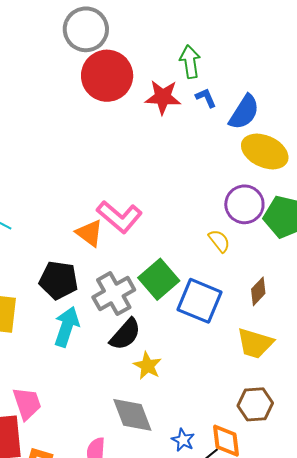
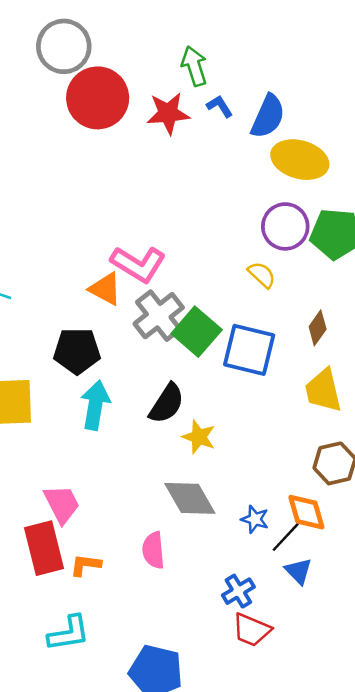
gray cross: (114, 294) -> (159, 316), moved
yellow trapezoid: (255, 343) -> (323, 390), turned 69

